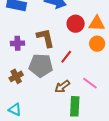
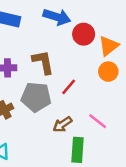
orange triangle: (97, 23) -> (109, 46), turned -42
red circle: (76, 24) -> (84, 34), moved

